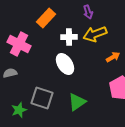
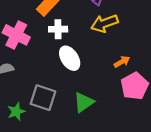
white cross: (69, 37) -> (58, 29), moved
orange arrow: (113, 57) -> (122, 62), moved

